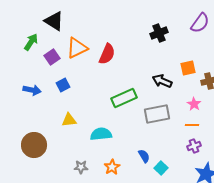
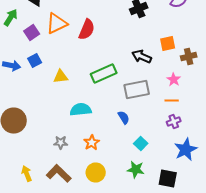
blue square: (63, 85) -> (35, 60), moved
yellow triangle: (69, 120) -> (61, 76), moved
blue semicircle: (144, 156) -> (124, 118), moved

